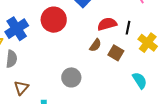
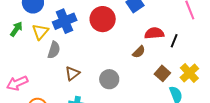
yellow cross: (148, 43) -> (189, 73), moved
brown square: (116, 53) -> (162, 73), moved
brown triangle: (21, 88) -> (72, 73), moved

